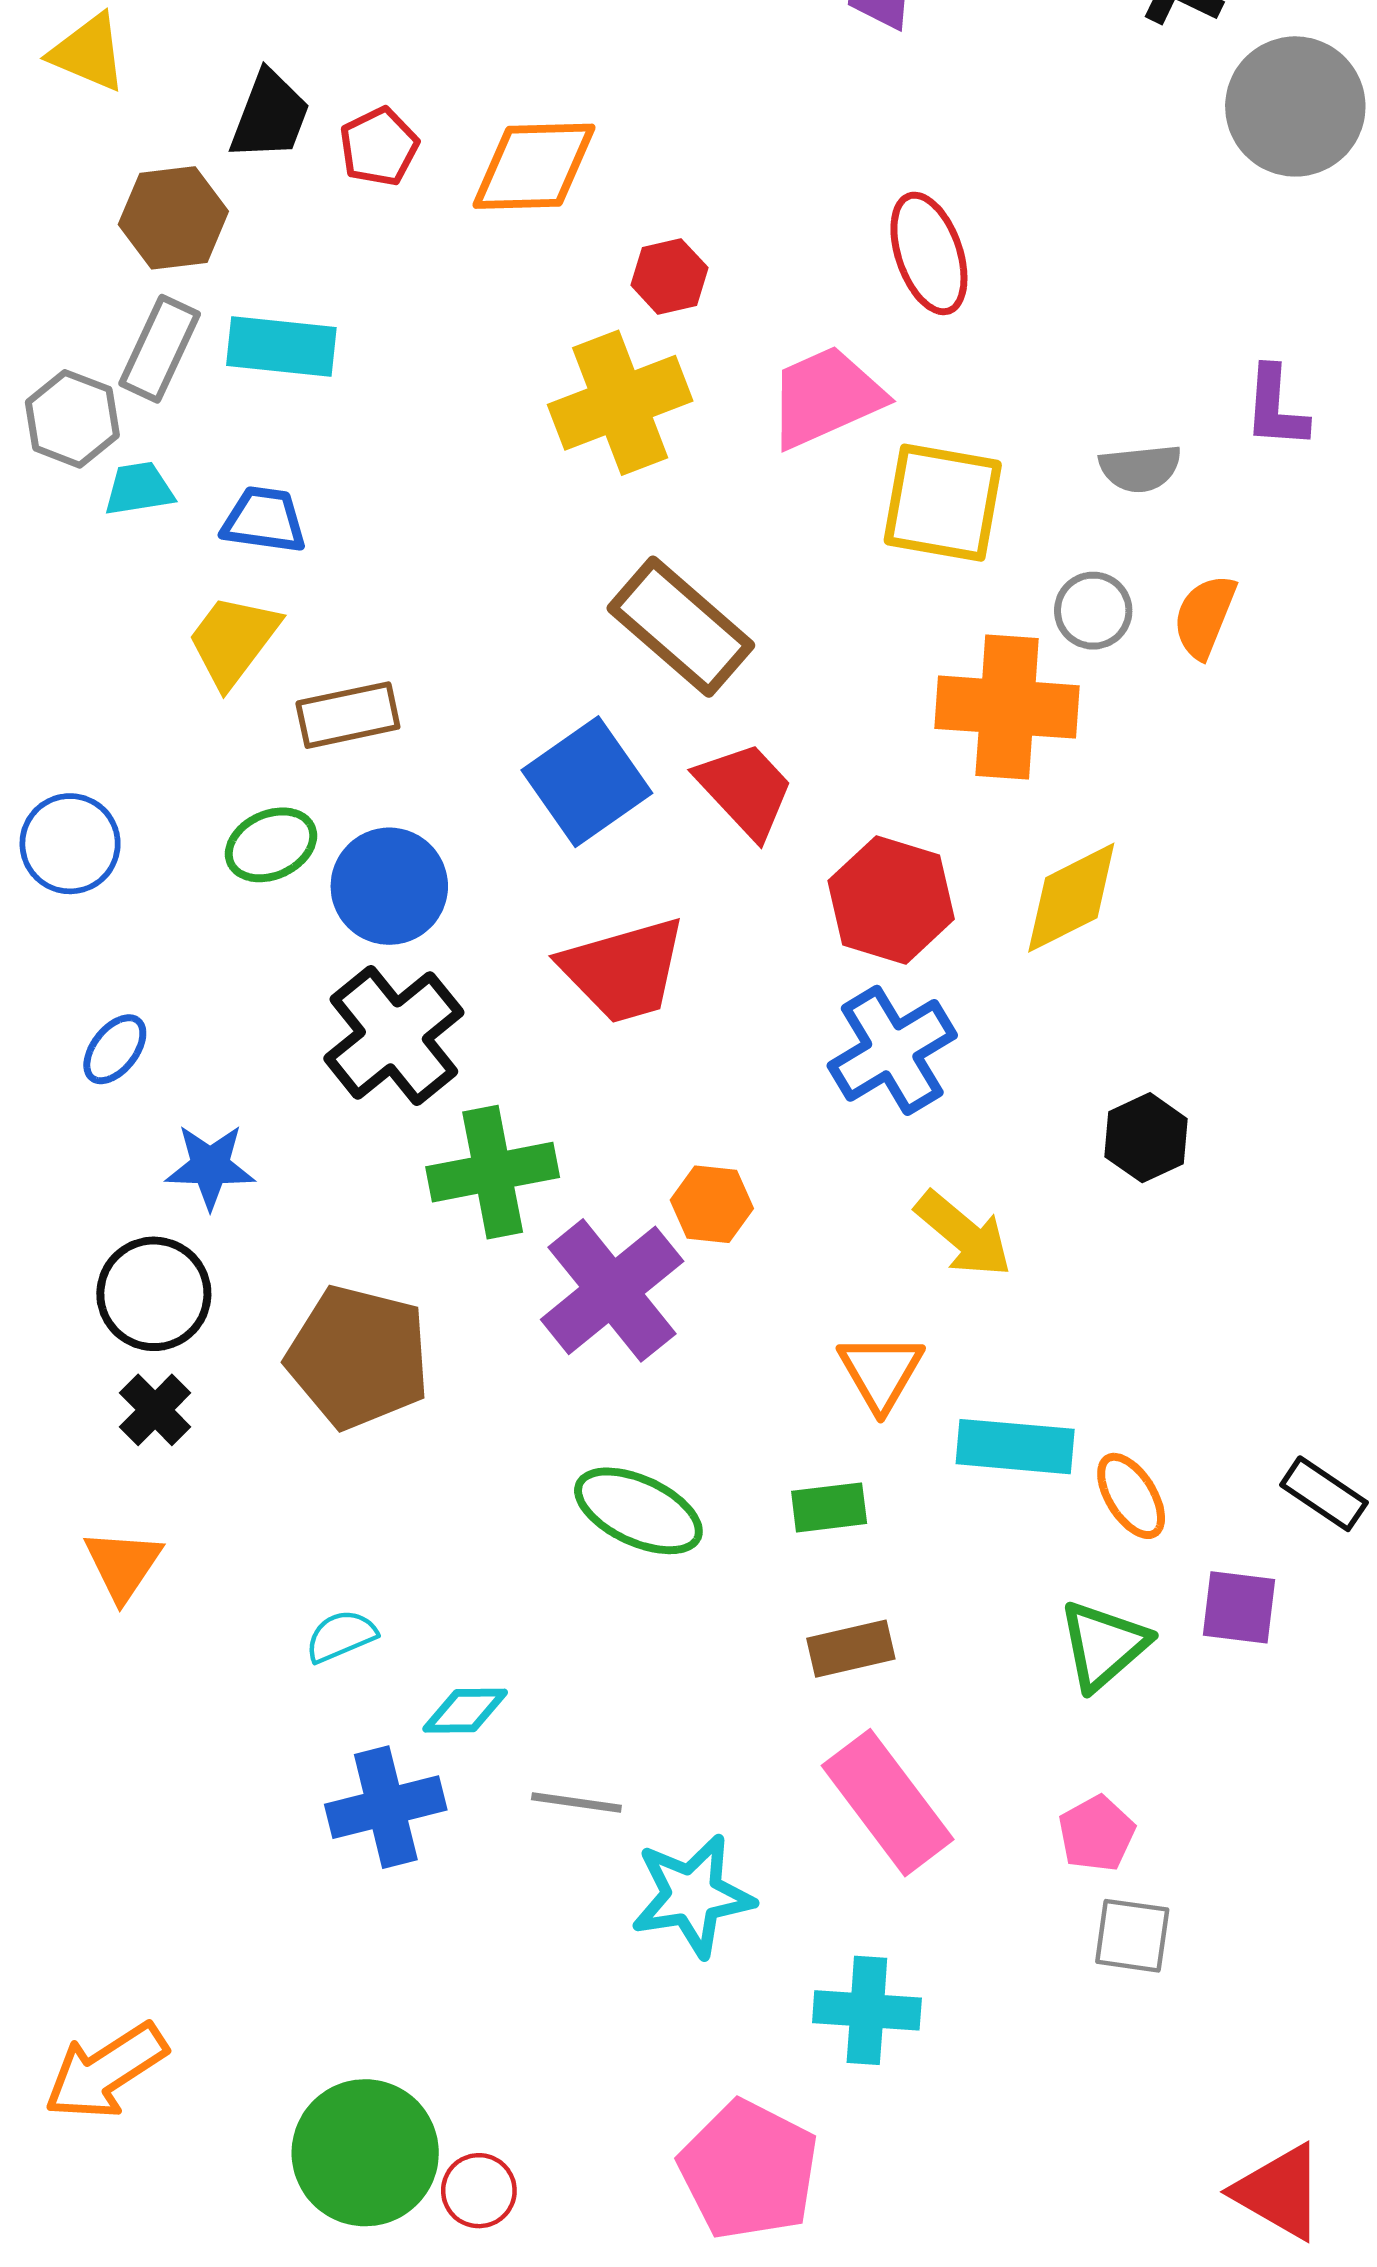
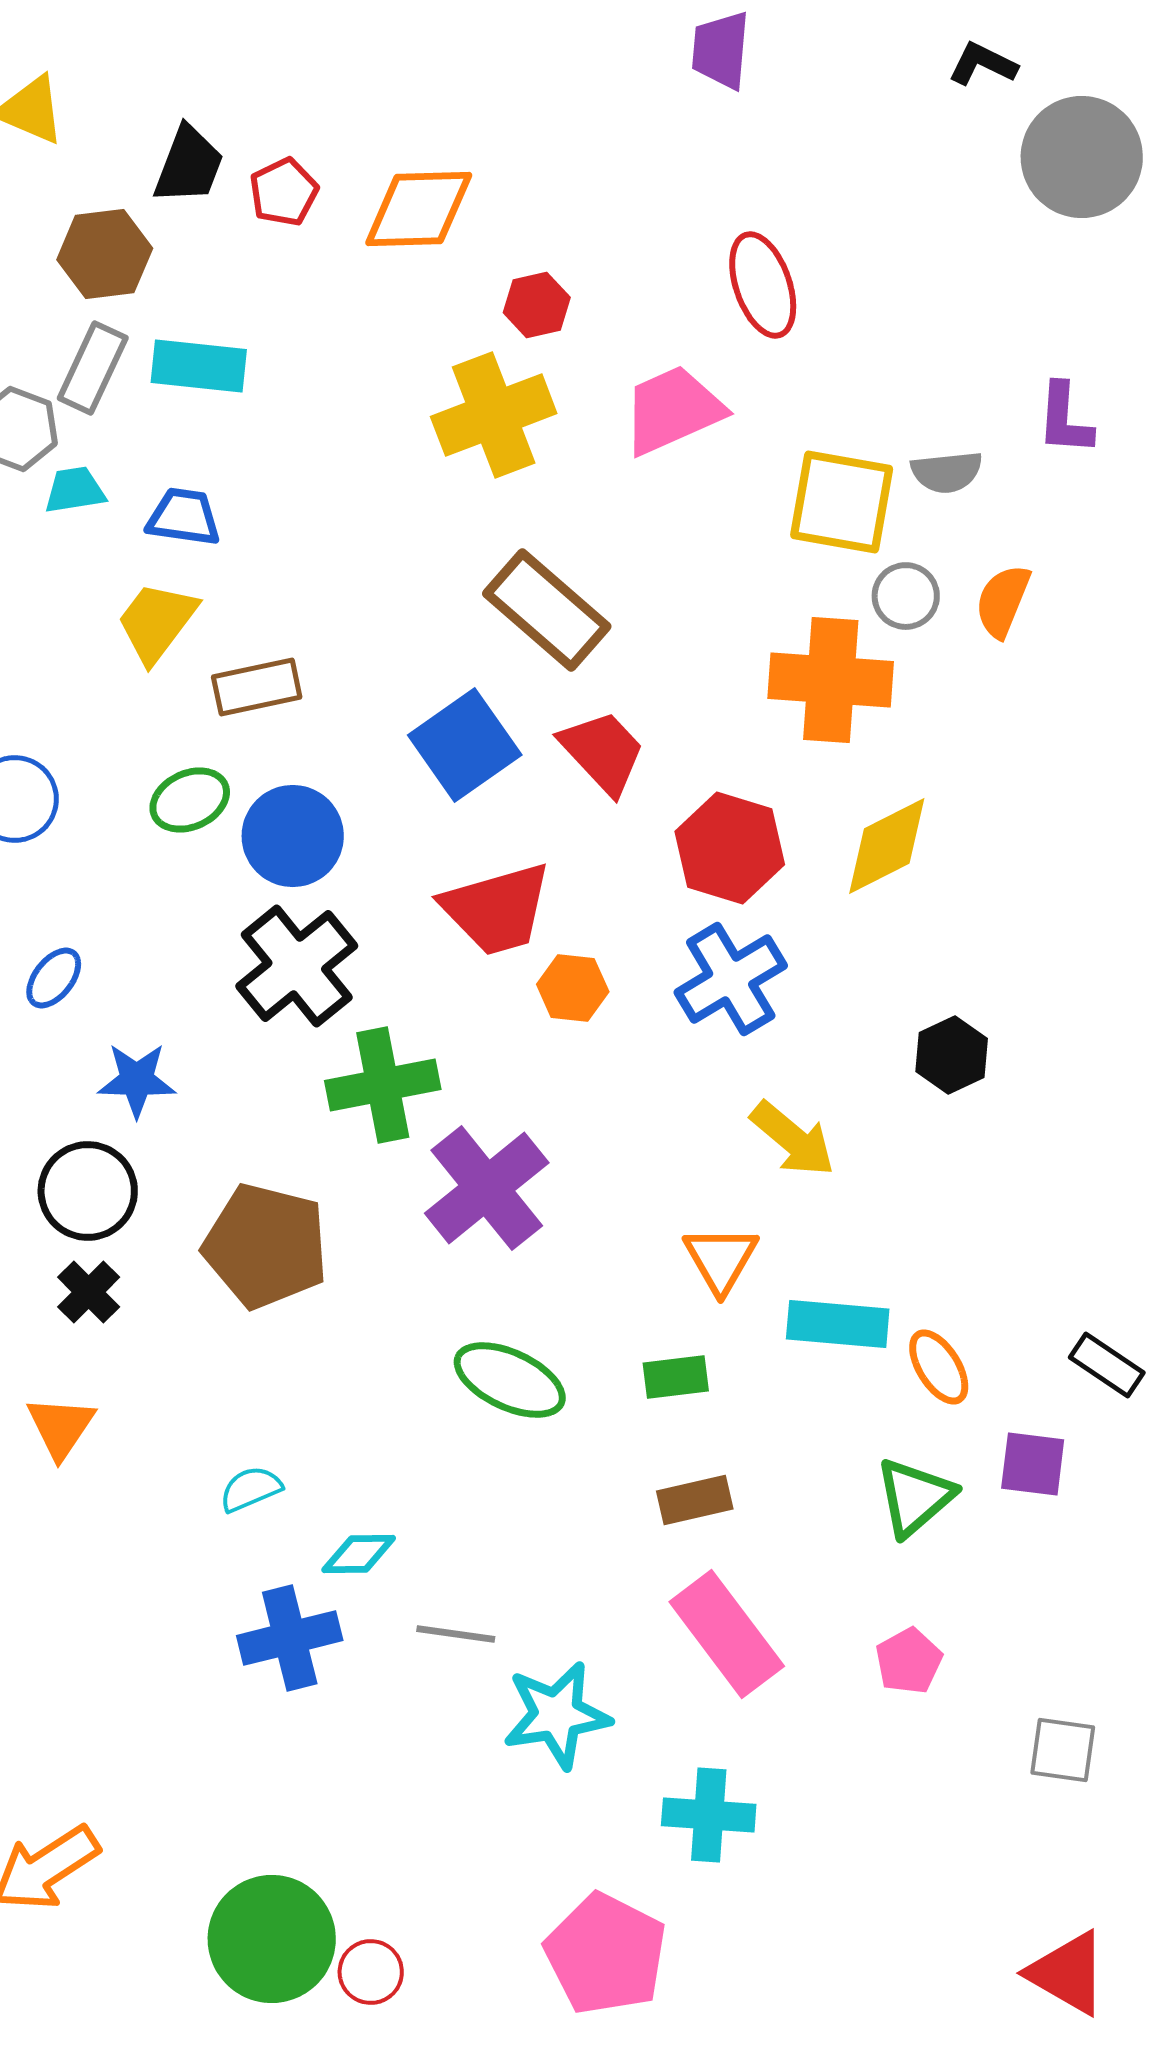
yellow square: (943, 503) -> (842, 502), moved
orange hexagon: (712, 1204) -> (573, 988), moved
gray square: (1132, 1936) -> (1063, 1750), moved

